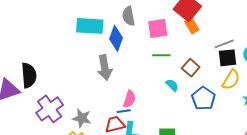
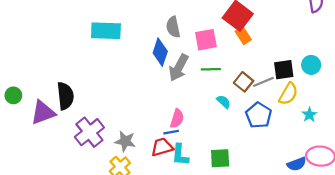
cyan rectangle: (90, 26) -> (106, 31), moved
gray line: (224, 44) -> (263, 82), moved
gray arrow: (105, 68) -> (179, 68), moved, turned 40

